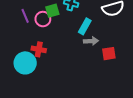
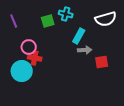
purple line: (25, 16) -> (14, 21), moved
pink circle: (43, 19) -> (29, 47), moved

